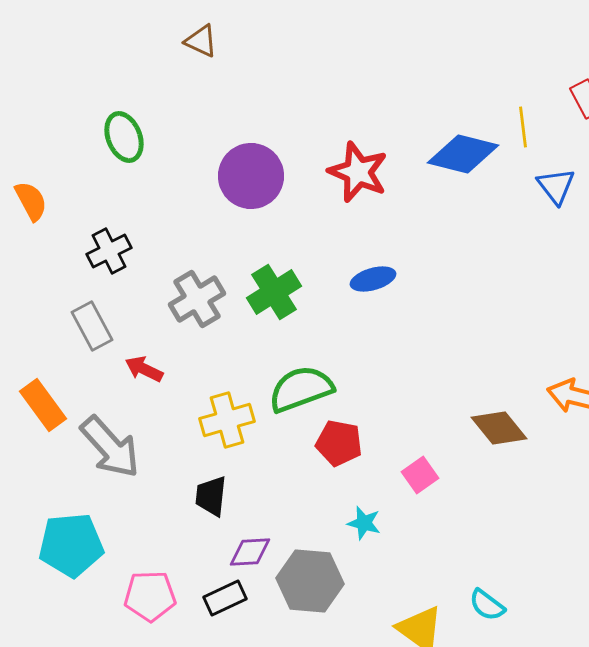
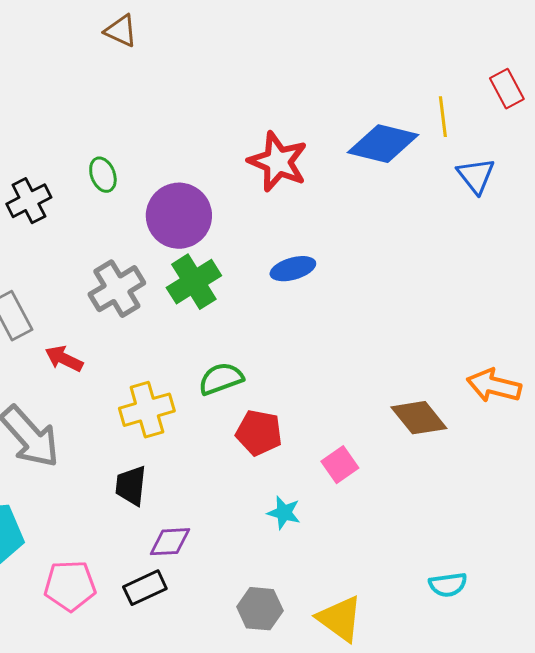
green ellipse: (124, 137) -> (103, 175), moved, size x0.7
purple circle: (251, 176) -> (179, 216), moved
black cross: (109, 251) -> (29, 201), moved
green semicircle: (301, 389) -> (221, 379), size x0.7
gray hexagon: (310, 581) -> (260, 609), moved, size x0.7
cyan semicircle: (487, 605) -> (448, 585), moved, turned -45

